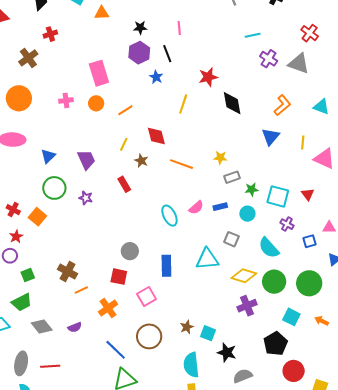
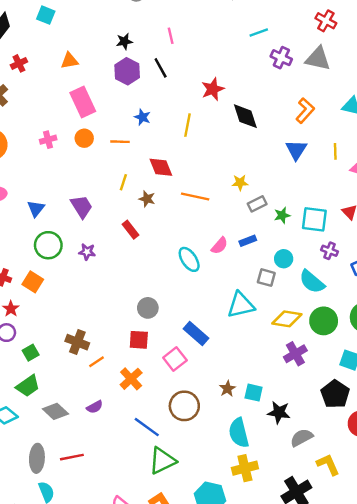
orange triangle: (102, 13) -> (69, 61), moved
blue star: (156, 77) -> (142, 117), moved
orange line: (125, 110) -> (120, 142), turned 42
cyan circle: (247, 214) -> (284, 259), moved
blue rectangle: (166, 266) -> (196, 333), moved, turned -40

